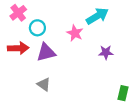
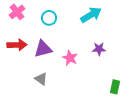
cyan circle: (37, 28) -> (49, 18), moved
pink star: (75, 33) -> (70, 58), moved

